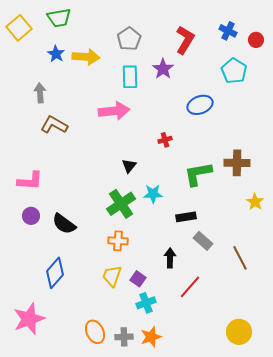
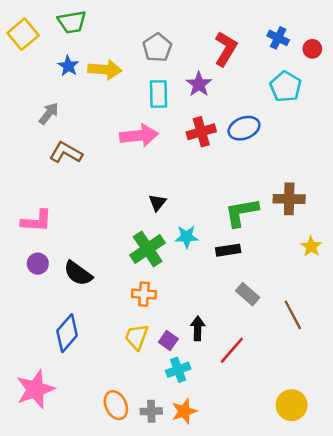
gray arrow: (40, 93) -> (49, 113), turned 42
red cross: (165, 140) -> (201, 132), moved, size x1.6
black rectangle: (186, 217) -> (228, 250), moved
black arrow: (170, 258) -> (198, 328), moved

